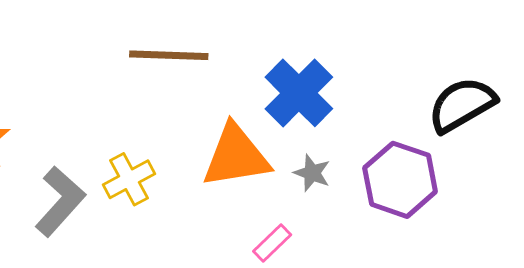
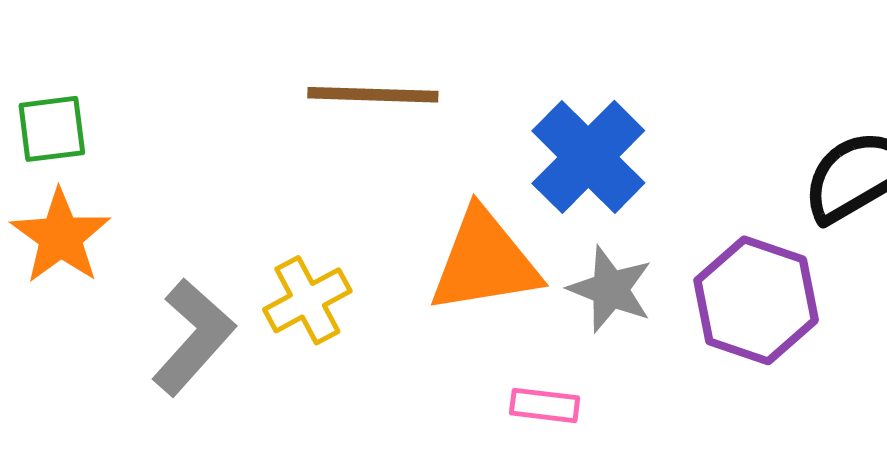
gray star: (312, 173) -> (610, 289), size x1.4
pink rectangle: (272, 243) -> (545, 405), turned 51

